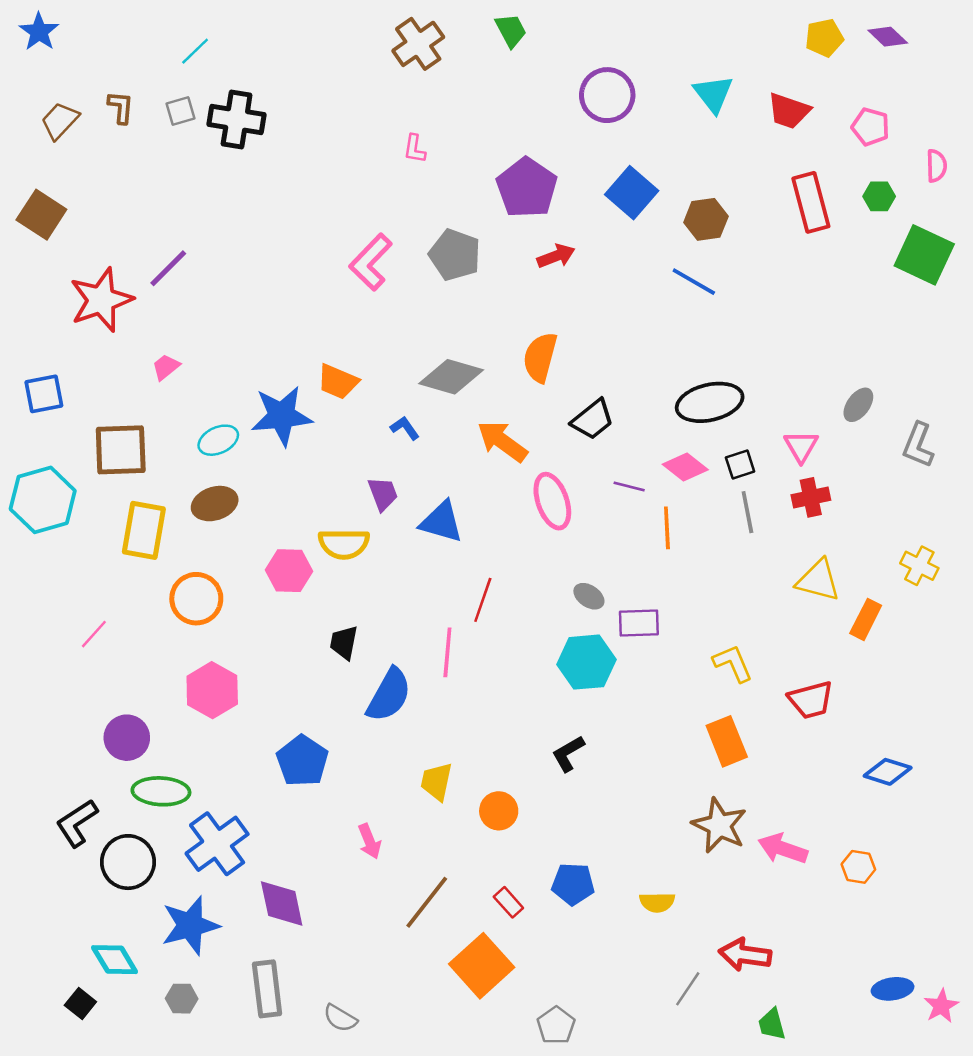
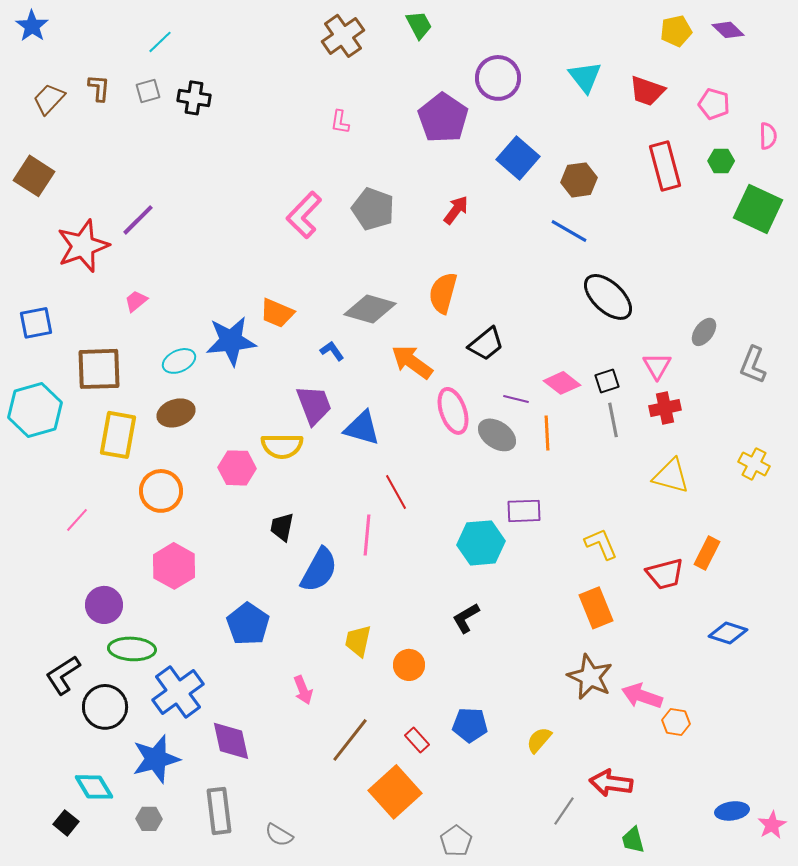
black cross: (237, 119) -> (194, 98), size x0.7
purple pentagon: (527, 188) -> (443, 118), moved
red arrow: (556, 256) -> (456, 210), turned -32
black ellipse: (710, 402) -> (608, 297), moved, turned 56
purple trapezoid: (383, 494) -> (314, 405), size x1.4
gray ellipse: (589, 596) -> (497, 435), moved, size x1.5
red line: (483, 600) -> (396, 492), turned -48
orange rectangle: (866, 619) -> (707, 553), moved
orange hexagon: (858, 867) -> (676, 722), moved
yellow semicircle: (657, 902) -> (539, 740), turned 132

